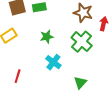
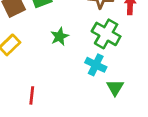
cyan cross: (53, 62) -> (96, 65), moved

